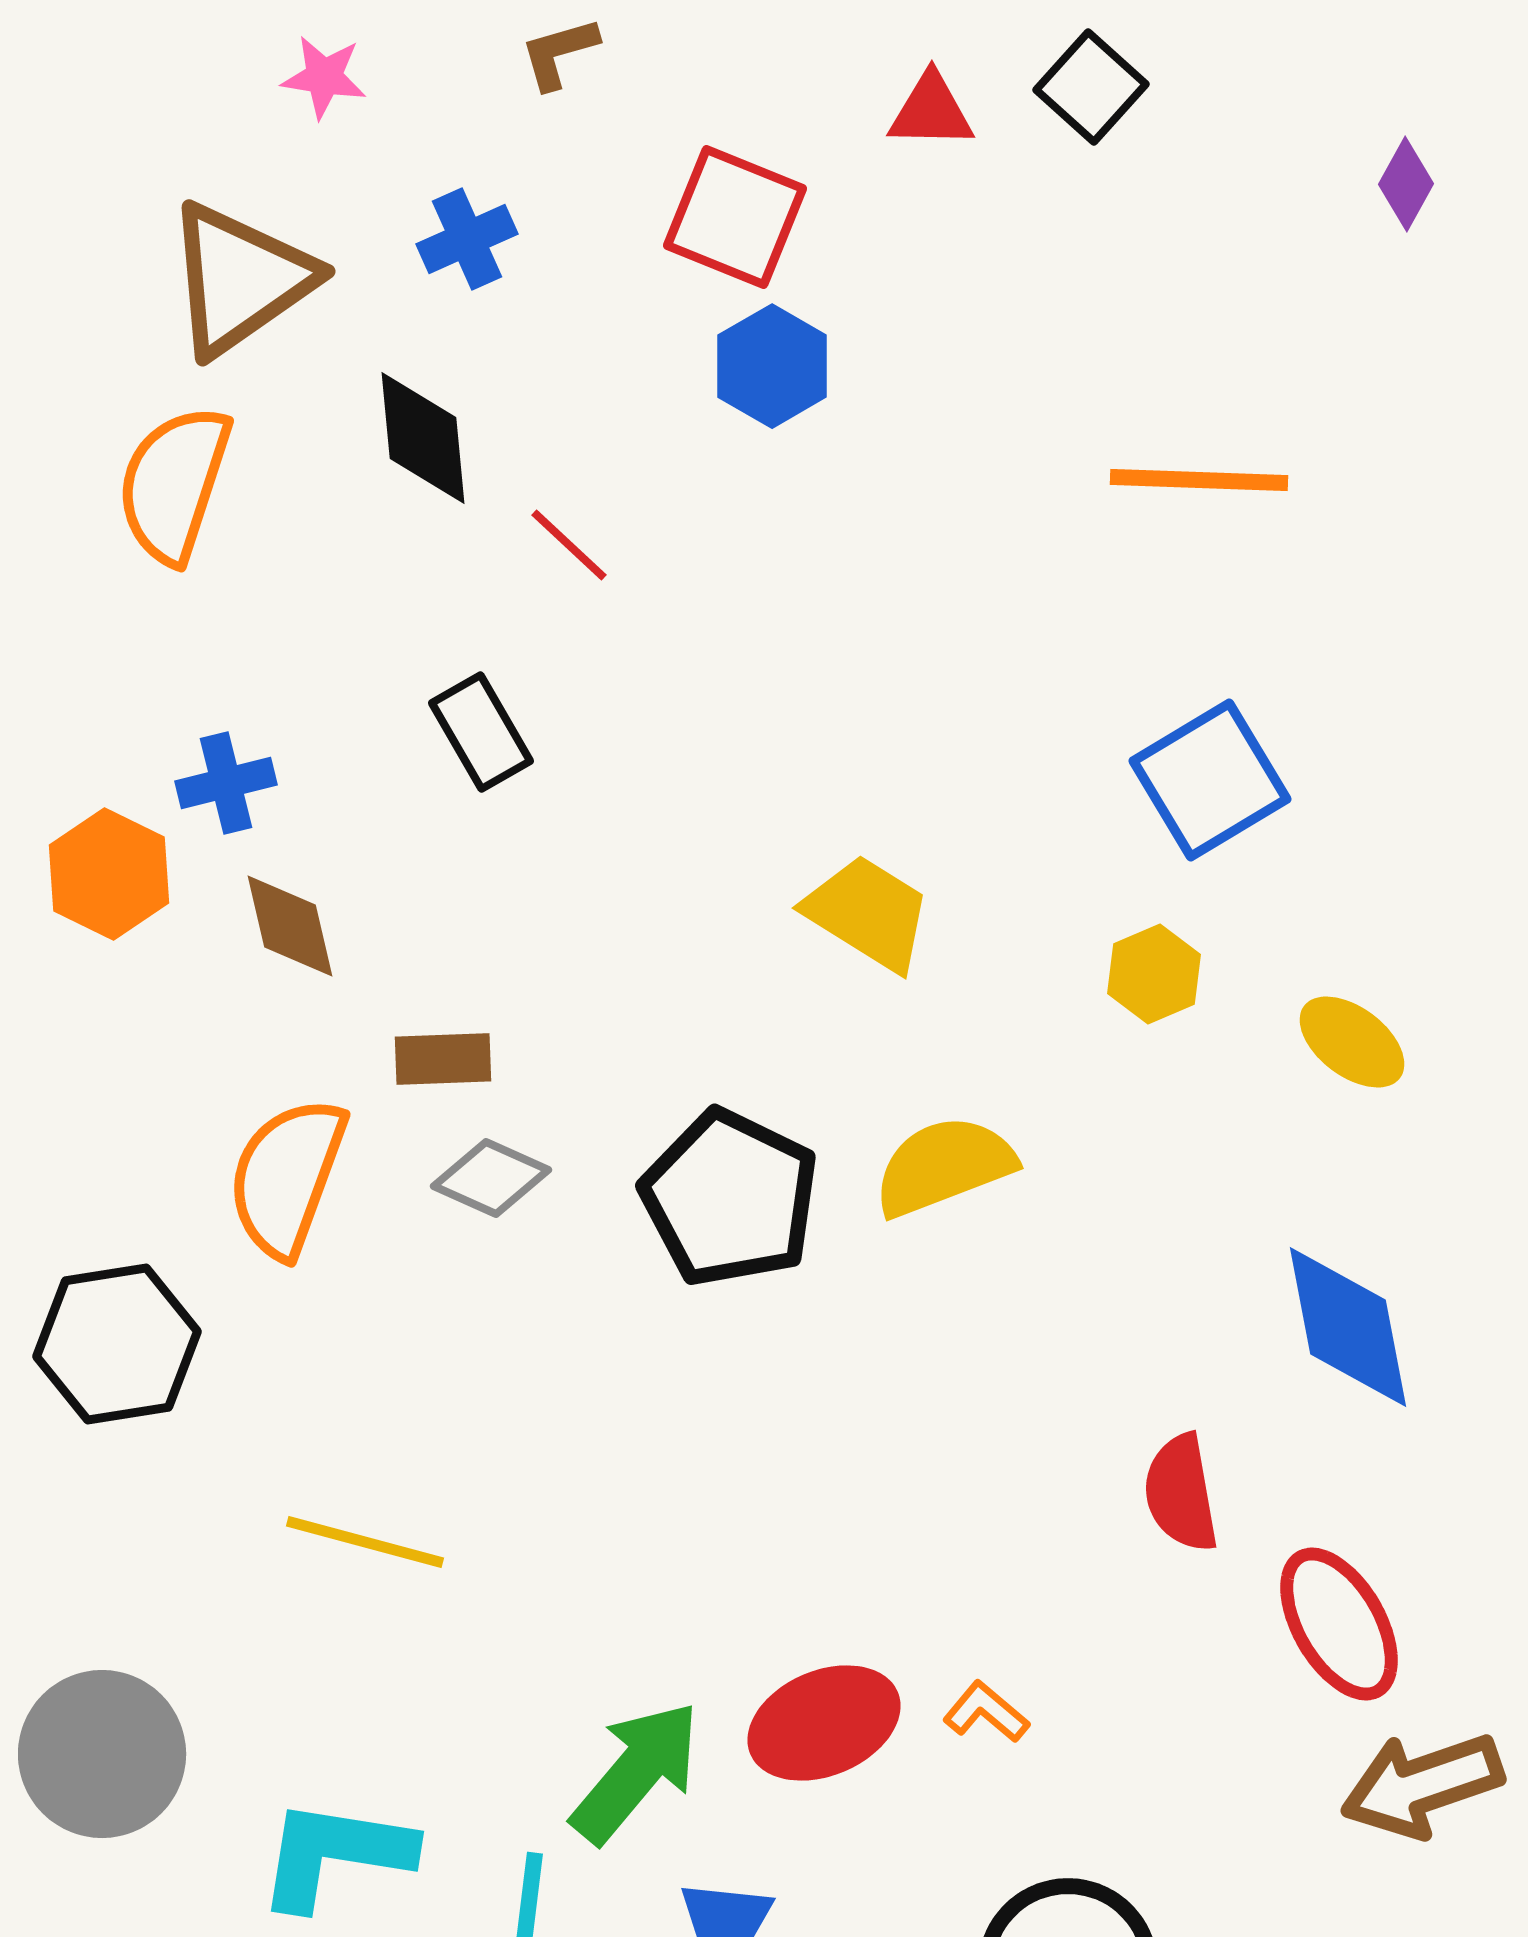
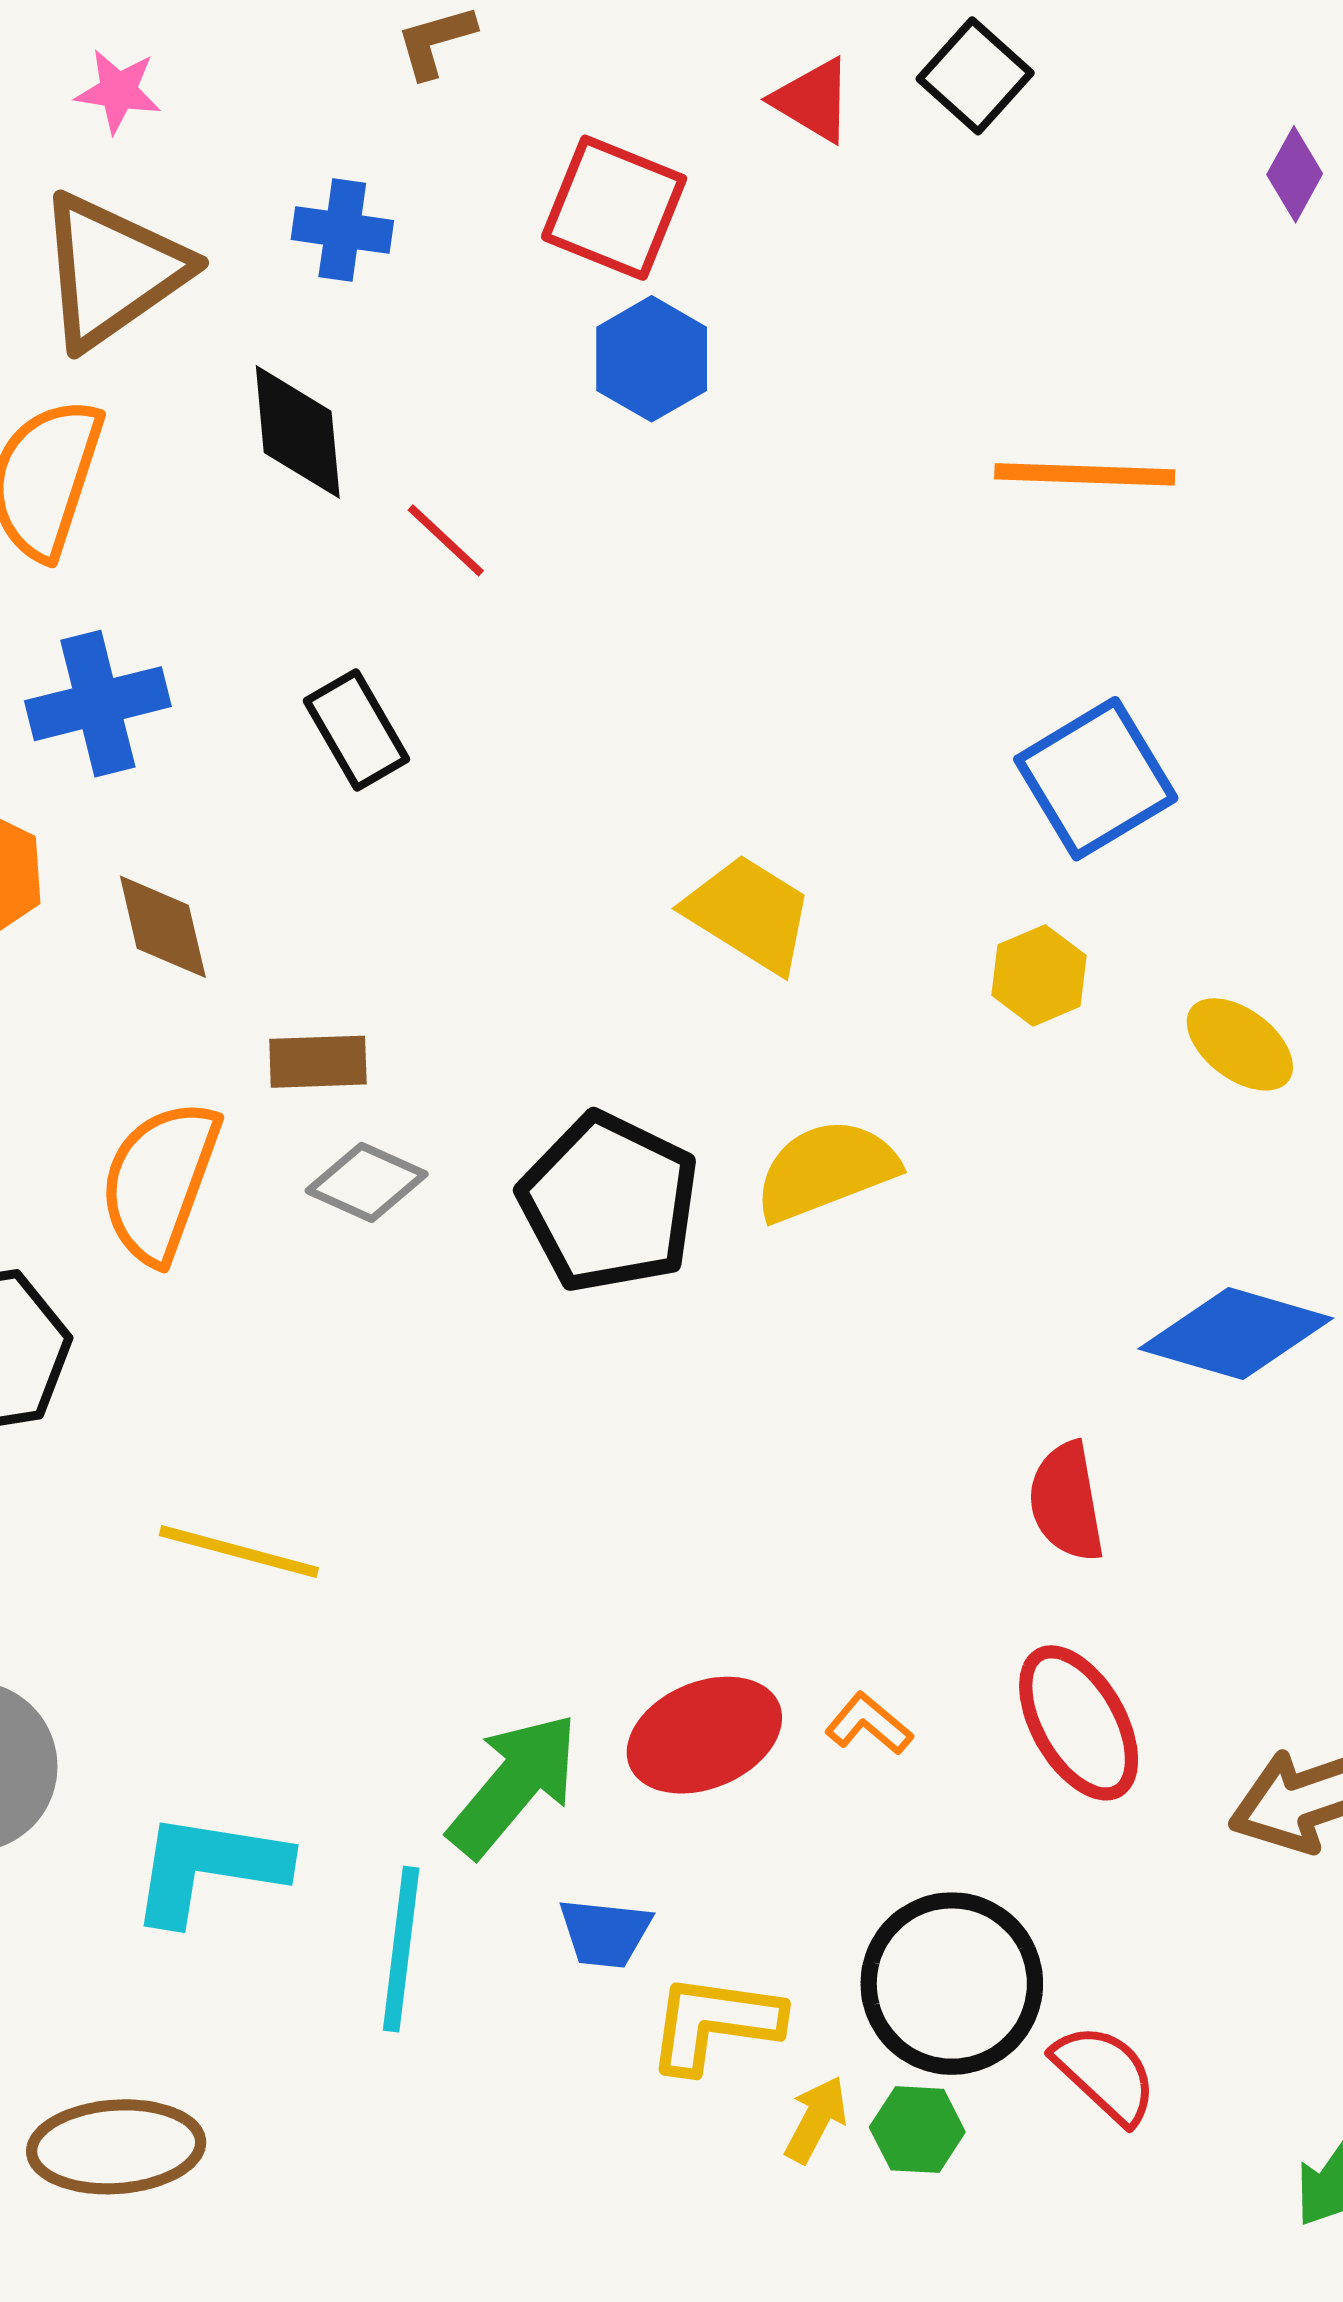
pink star: (324, 77) -> (118, 91), moved
red triangle: (931, 111) -> (813, 100), turned 30
blue cross: (467, 239) -> (342, 230), turned 32
blue cross: (226, 783) -> (98, 704), moved, size x1.4
blue diamond: (1348, 1327) -> (1236, 1333), turned -63
red ellipse: (1339, 1624) -> (1079, 1723), moved

